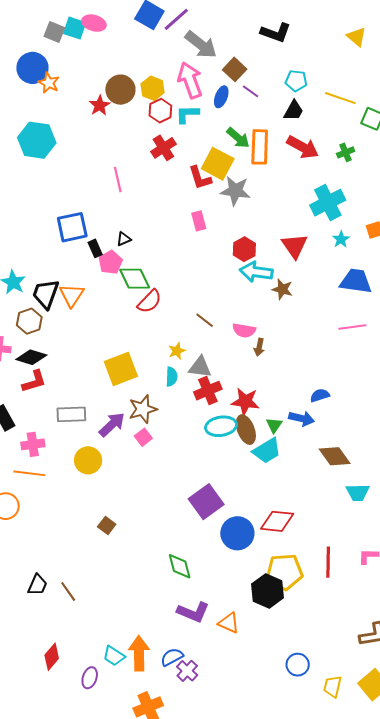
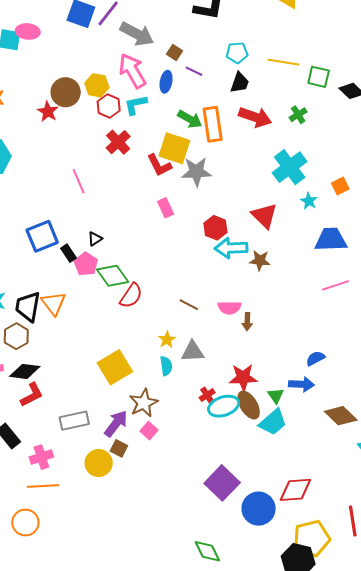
brown square: (235, 69) -> (174, 52), size x0.7
red cross: (208, 391) -> (207, 395), moved, size x0.6
brown square: (107, 525) -> (119, 448), moved

